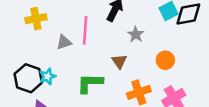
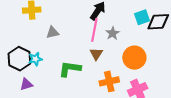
pink line: (85, 30) -> (94, 30), moved
orange circle: (165, 60) -> (134, 58), size x1.5

